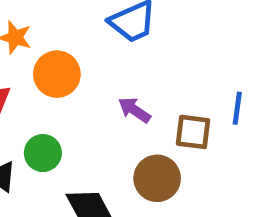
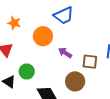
orange circle: (57, 74) -> (43, 36), moved

